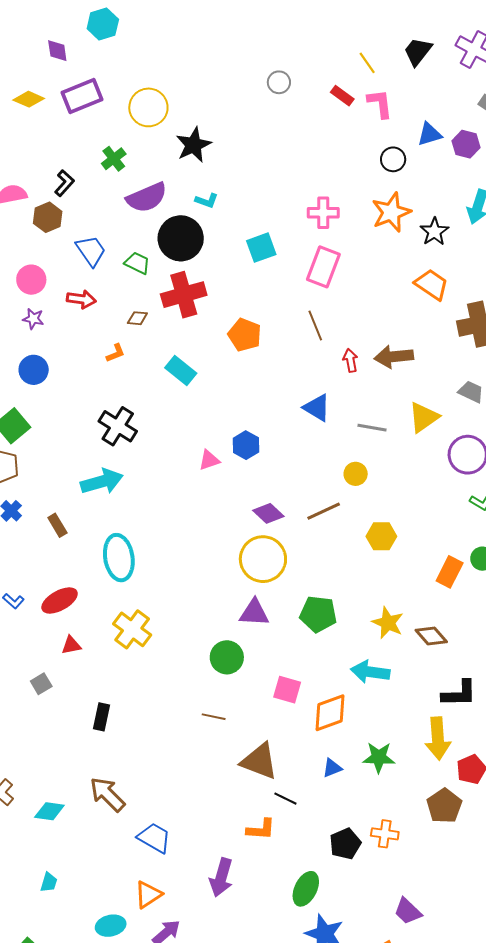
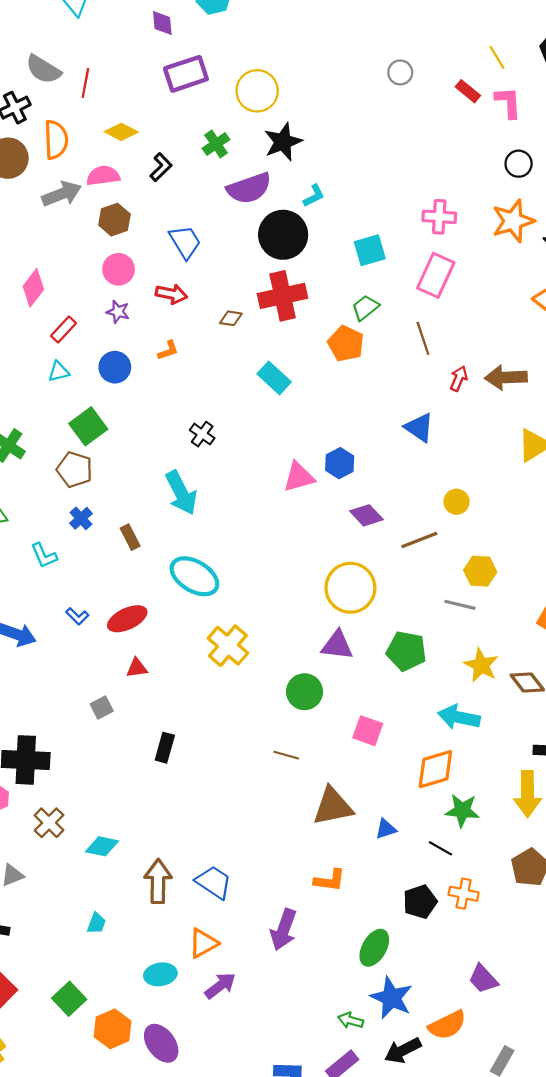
yellow diamond: (29, 99) -> (121, 132), moved
black star: (194, 145) -> (283, 142), moved
cyan L-shape: (207, 201) -> (314, 196), turned -50
brown hexagon: (48, 217) -> (114, 220), moved
green trapezoid: (137, 263) -> (365, 308), moved, turned -68
orange L-shape: (116, 353) -> (168, 350), moved
red arrow: (350, 360) -> (459, 379), turned 30
black cross: (118, 426) -> (202, 434), size x0.6
gray line: (372, 428) -> (460, 605), moved
pink triangle: (209, 460) -> (299, 477), size x1.4
cyan arrow: (102, 482) -> (181, 493), turned 75
purple diamond: (268, 513) -> (366, 515), moved
cyan ellipse: (119, 558) -> (194, 576), turned -54
yellow cross: (132, 629) -> (228, 646), moved
orange diamond: (330, 713) -> (435, 769), moved
brown triangle: (259, 761) -> (333, 806), turned -36
blue triangle: (332, 768) -> (386, 829), moved
brown arrow: (107, 794) -> (158, 881), moved, turned 42
black line: (285, 799) -> (440, 848), moved

